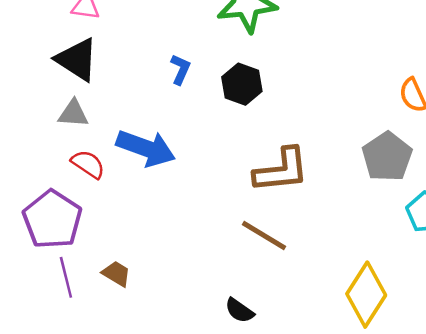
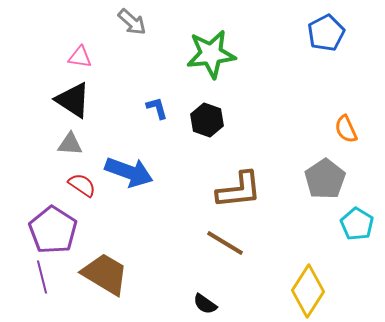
blue L-shape: (180, 69) -> (157, 108), turned -40
brown trapezoid: (116, 274) -> (105, 274), size x2.0
purple line: (66, 277) -> (42, 277), moved

